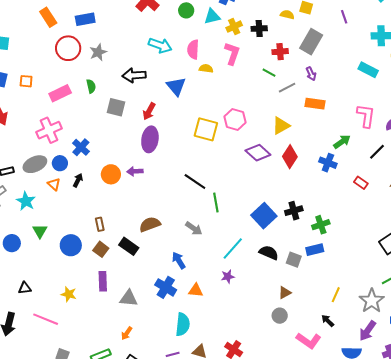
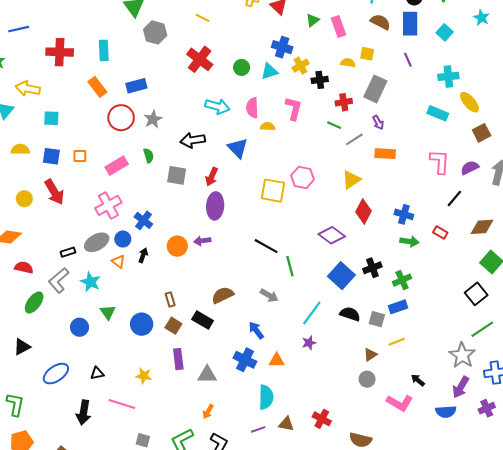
yellow cross: (234, 27) -> (301, 66), moved
green arrow: (342, 142) -> (409, 241), moved, turned 48
purple diamond: (258, 153) -> (332, 235), moved
yellow line: (336, 295) -> (397, 342), moved, turned 49

